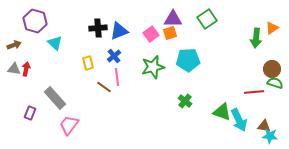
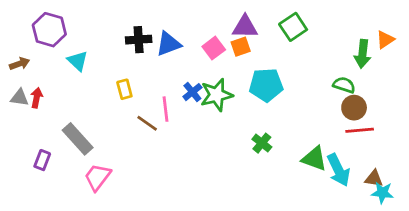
blue cross: (114, 56) -> (192, 92), moved
brown circle: (272, 69) -> (354, 108), moved
green semicircle: (275, 83) -> (344, 85), moved

